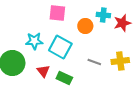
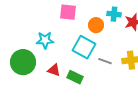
cyan square: (60, 47) -> (84, 47), moved
red triangle: (43, 71) -> (54, 70), turned -32

